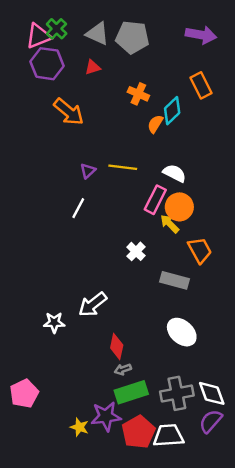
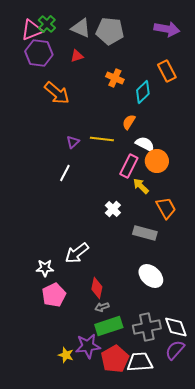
orange semicircle: (155, 124) -> (129, 122), moved
orange circle: (179, 207) -> (157, 161), moved
pink pentagon: (24, 393) -> (54, 295), moved

